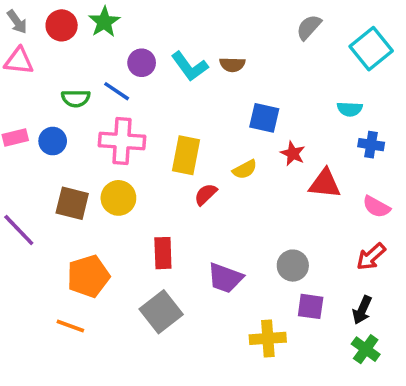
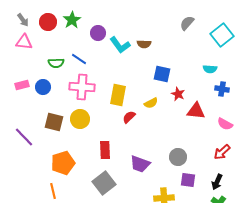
purple circle: (142, 63) -> (98, 33), moved
orange line: (70, 326) -> (53, 191), turned 56

